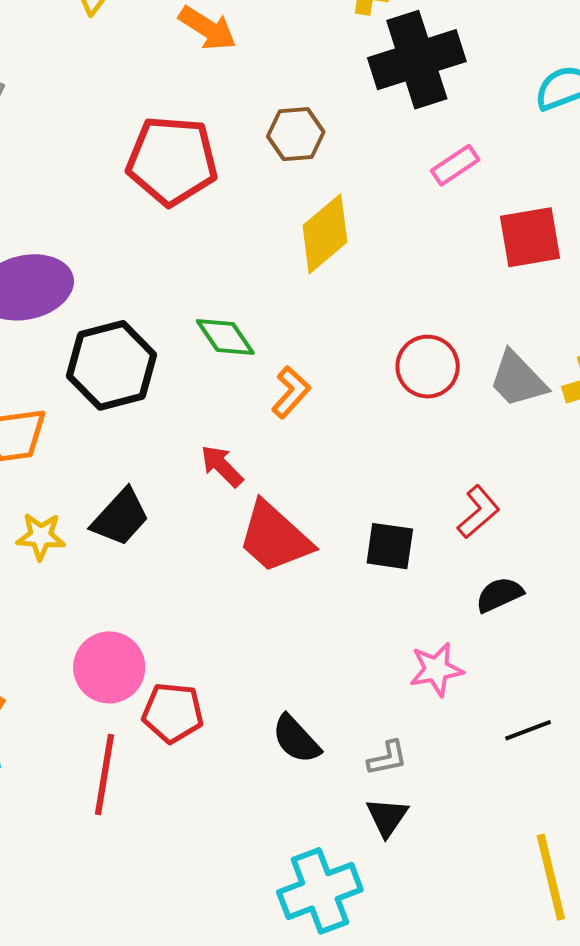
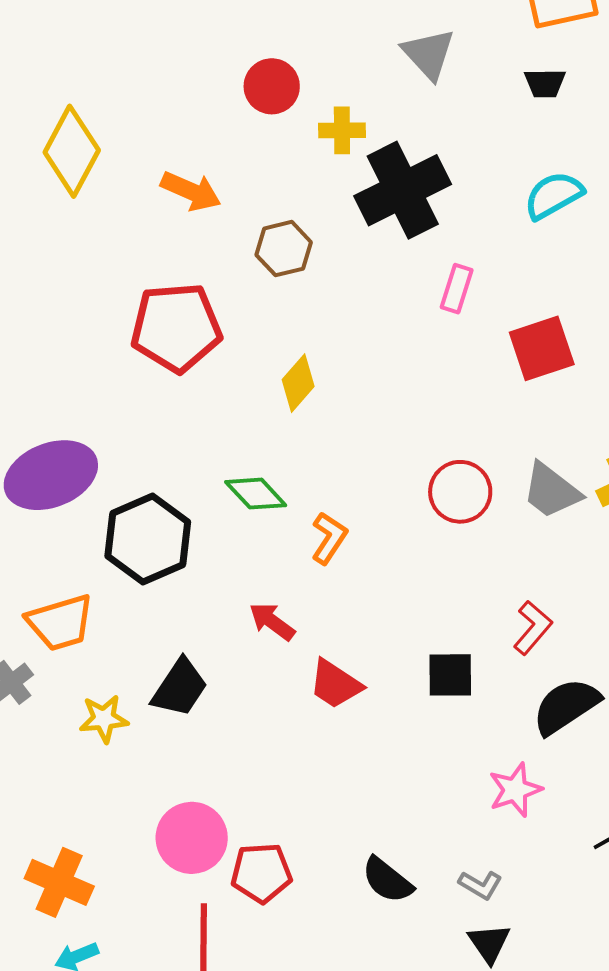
brown hexagon: (296, 134) -> (284, 249), moved
pink rectangle: (455, 165) -> (457, 289), turned -30
yellow diamond: (325, 234) -> (298, 383), moved, size x0.7
red trapezoid: (275, 537) -> (335, 684), size x0.7
black semicircle: (499, 595) -> (566, 706), size x1.5
gray L-shape: (387, 758) -> (480, 885), turned 51

